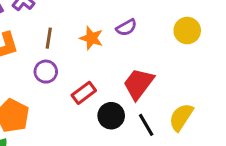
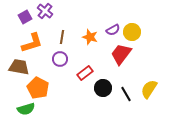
yellow circle: (187, 31) -> (132, 32), moved
red trapezoid: (139, 84) -> (121, 54), moved

